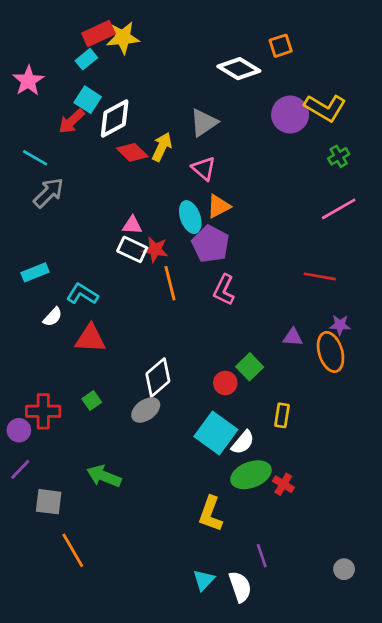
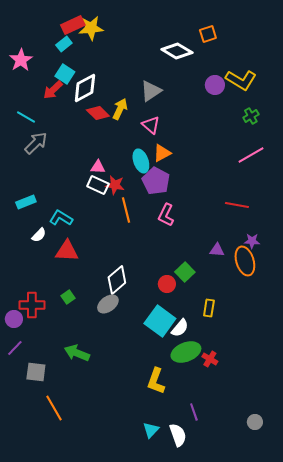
purple circle: (290, 115) -> (215, 85), size x0.7

